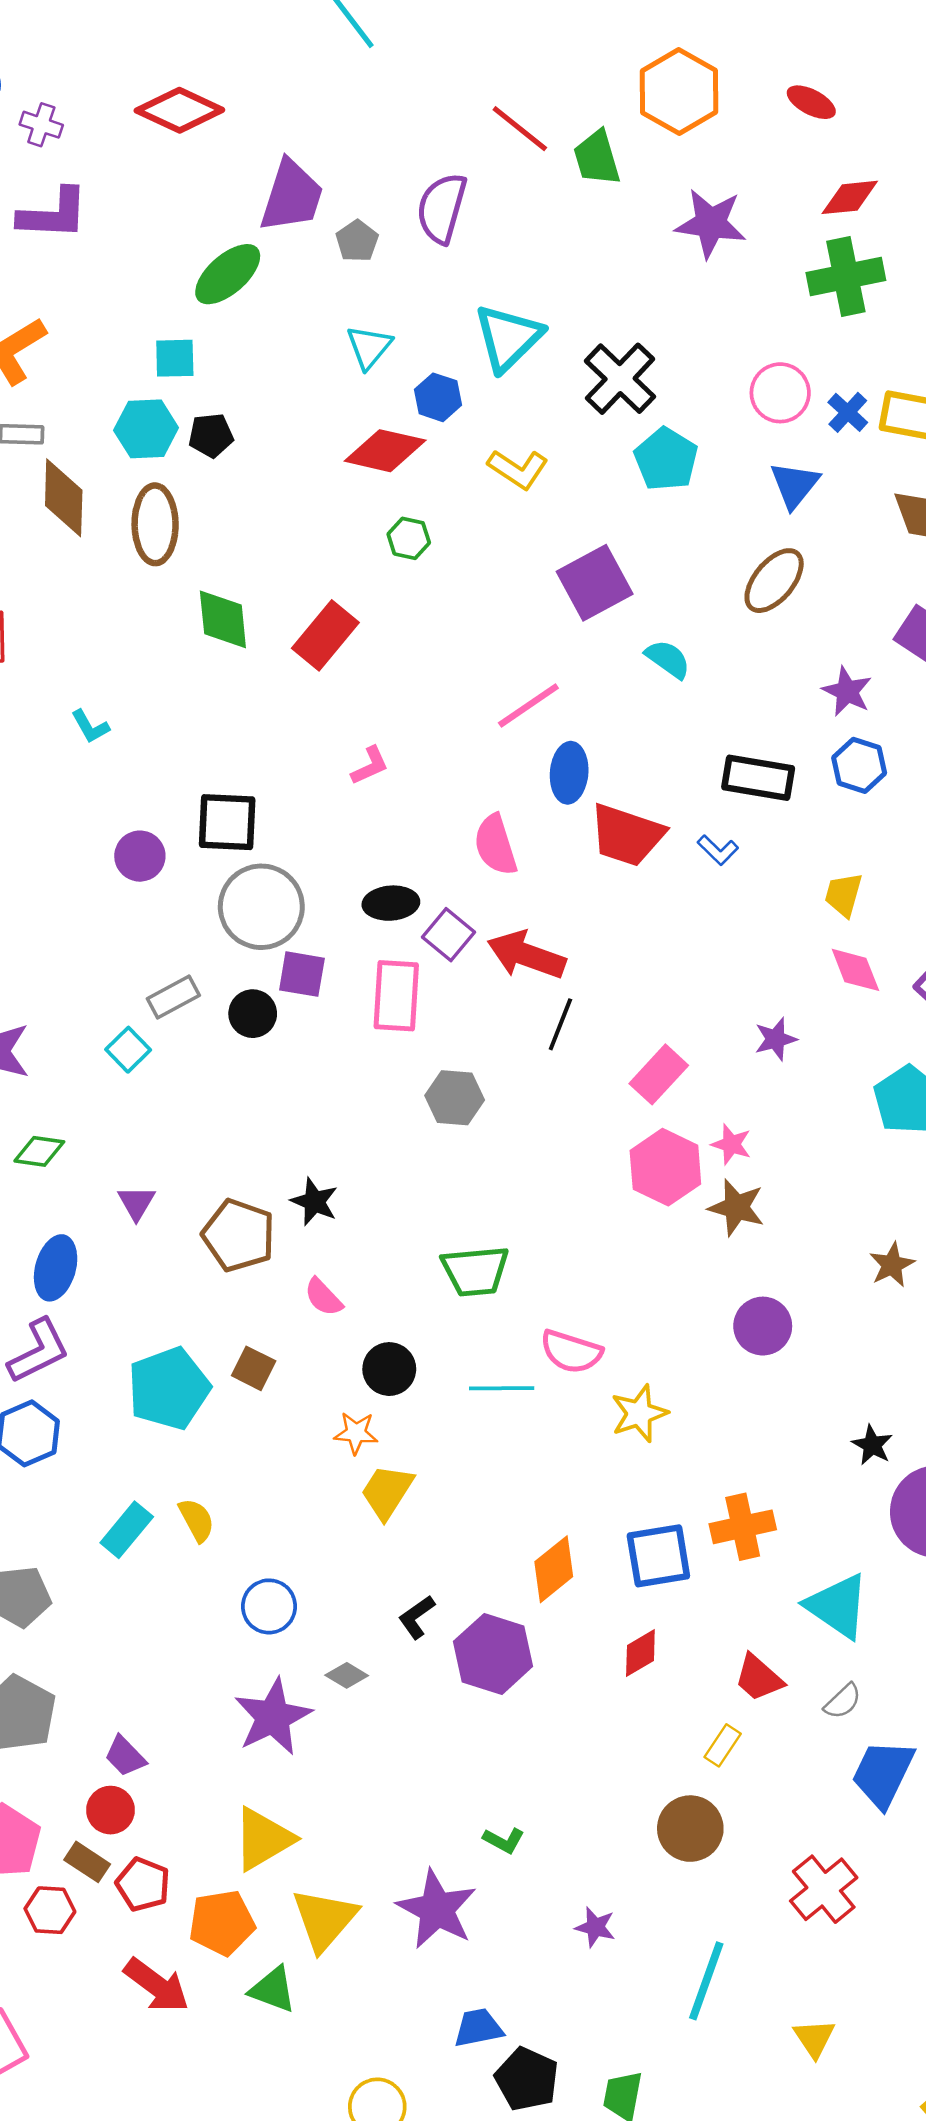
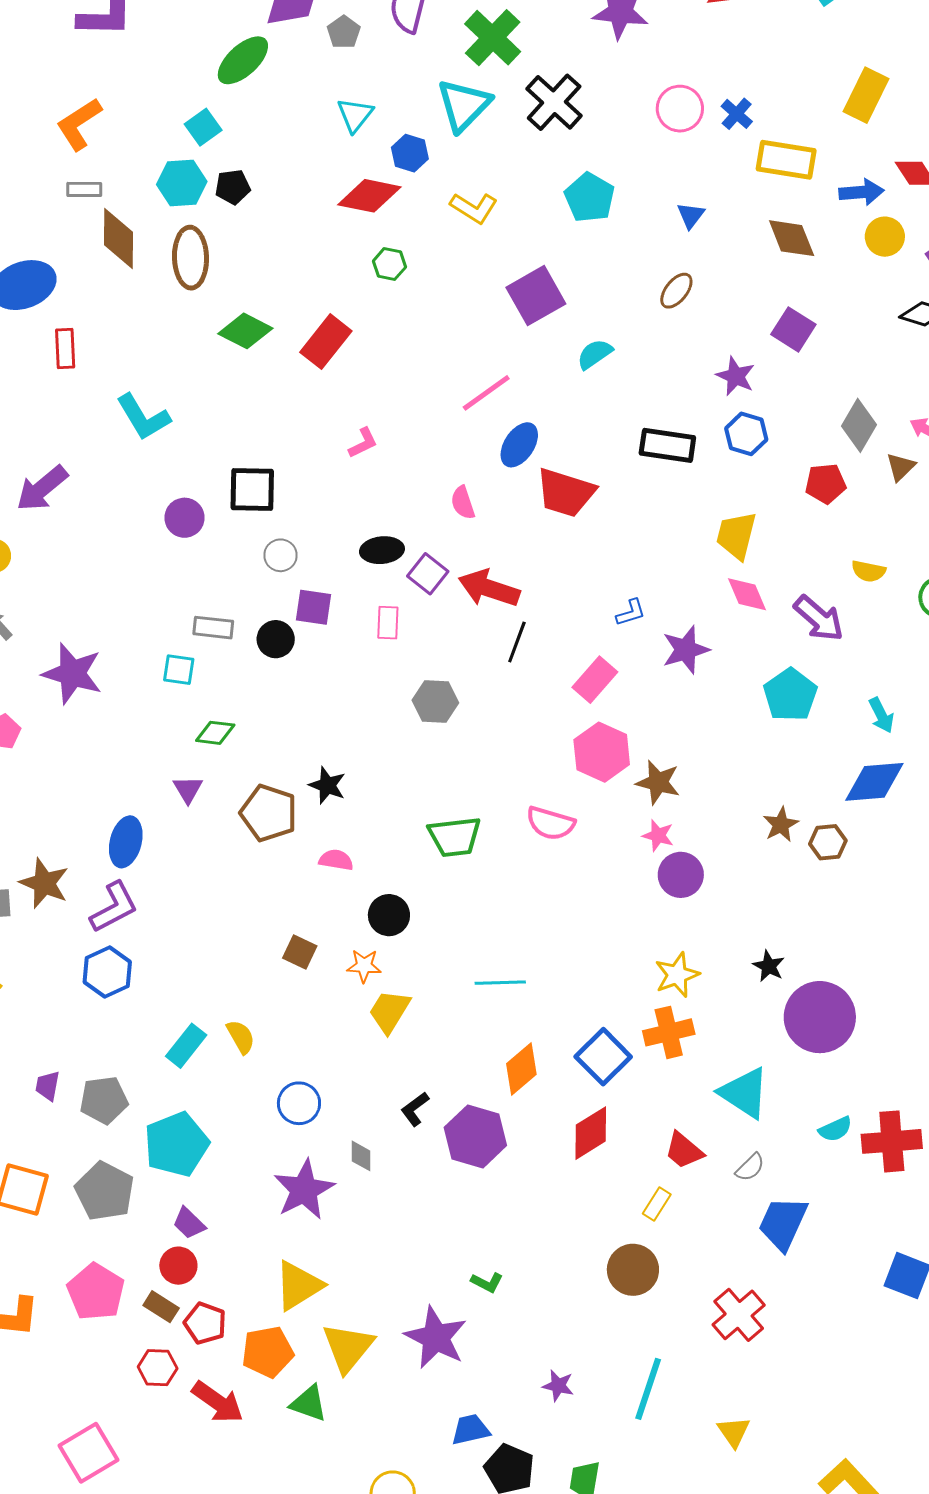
green cross: (846, 277) -> (493, 38), moved, turned -34
cyan square: (175, 358) -> (203, 127), turned -33
black cross: (620, 379) -> (554, 102), moved
pink circle: (780, 393) -> (680, 109), moved
blue cross: (848, 412) -> (737, 114), moved
blue triangle: (795, 485) -> (691, 215), size x0.7
brown ellipse: (774, 581) -> (676, 291), size x0.7
green diamond: (223, 619) -> (245, 331), turned -56
cyan semicircle: (668, 659) -> (595, 354), turned -69
cyan L-shape: (90, 727) -> (143, 417), size x1.8
blue ellipse: (569, 773) -> (519, 445), turned 30
pink semicircle: (495, 845) -> (463, 503), size x0.7
blue L-shape: (718, 850) -> (631, 613), moved, turned -60
yellow trapezoid: (844, 895) -> (736, 536), size x1.4
gray circle: (261, 907) -> (281, 555), size x0.5
pink rectangle: (396, 996) -> (388, 623), size x0.6
gray rectangle: (173, 997) -> (213, 628), turned 36
purple star: (776, 1039) -> (686, 650), size x1.4
cyan square: (128, 1050) -> (179, 670), turned -36
pink star: (731, 1144) -> (658, 835), moved
green diamond: (39, 1151) -> (215, 733), moved
pink semicircle: (323, 1297) -> (336, 860), turned 144
pink semicircle: (571, 1352) -> (551, 823), moved
brown square: (254, 1368) -> (300, 952), moved
cyan pentagon: (169, 1388) -> (176, 1144), moved
cyan line: (502, 1388) -> (500, 983), moved
yellow star: (639, 1413) -> (677, 975), moved
blue square: (658, 1556) -> (603, 1057), turned -34
red diamond: (640, 1653) -> (591, 1133), size x1.4
gray diamond: (347, 1675) -> (361, 1156), turned 60
red hexagon: (50, 1910) -> (158, 1368), moved
purple star: (595, 1927) -> (558, 1386), moved

